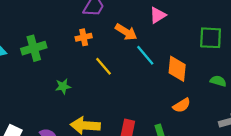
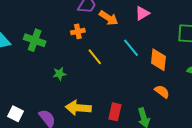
orange arrow: (126, 32) -> (109, 18), moved
green cross: (34, 48) -> (35, 40), turned 35
orange semicircle: (182, 105) -> (162, 92), turned -112

